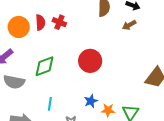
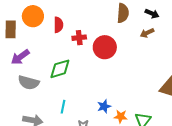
red cross: (59, 22) -> (79, 38), moved, turned -32
orange circle: (19, 27) -> (33, 16), moved
red circle: (90, 61) -> (105, 47), moved

